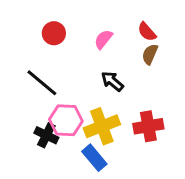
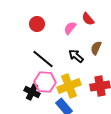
red semicircle: (147, 32) -> (88, 19), moved
brown semicircle: (150, 54) -> (96, 48), moved
black line: (42, 83) -> (43, 59), moved

